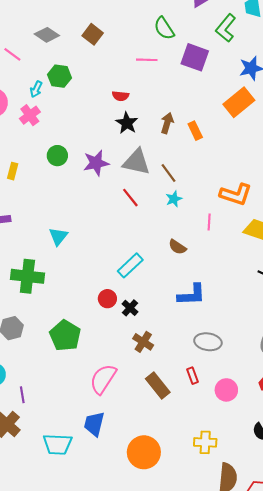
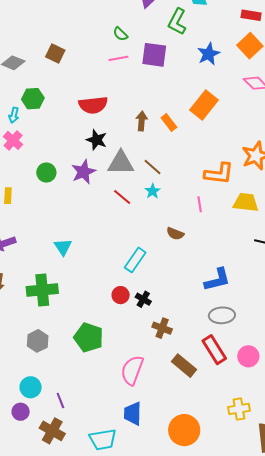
green semicircle: (164, 28) -> (120, 34), size x0.7
pink line: (147, 60) -> (118, 58), moved
red semicircle: (121, 96) -> (93, 105), size x1.8
orange rectangle: (239, 102) -> (204, 105), moved
black star: (127, 123) -> (97, 140), moved
cyan star: (174, 199) -> (153, 191), moved
blue L-shape: (192, 295) -> (217, 280), moved
red rectangle: (192, 376) -> (214, 350), size x1.8

